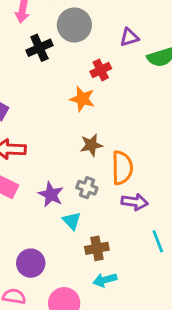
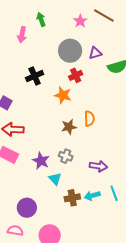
gray circle: (74, 25) -> (70, 51), moved
black cross: (39, 48) -> (35, 76), moved
orange semicircle: (122, 168) -> (89, 119), moved, size x0.7
cyan arrow: (105, 280) -> (92, 196), moved

